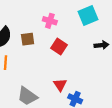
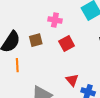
red square: (59, 46) -> (67, 44), turned 35

